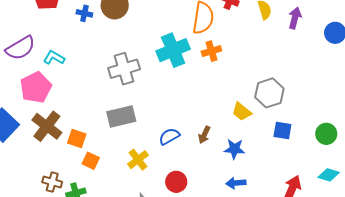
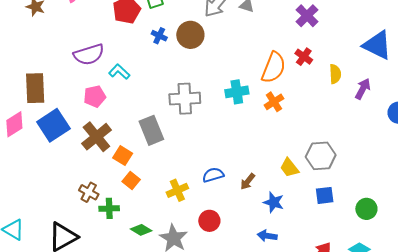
cyan cross: (173, 50) -> (237, 92), size x0.7
orange cross: (211, 51) -> (274, 102), turned -30
pink pentagon: (36, 87) -> (95, 96), size x0.7
gray rectangle: (121, 116) -> (151, 130), moved, turned 68
blue square: (282, 131) -> (325, 195), turned -30

